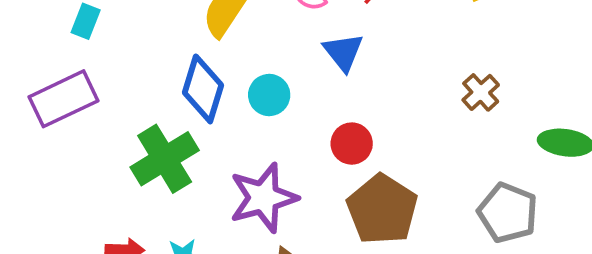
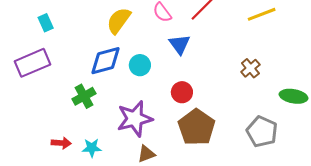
cyan rectangle: (86, 21) -> (46, 23), turned -48
blue diamond: (203, 89) -> (105, 61), turned 56
green cross: (165, 159) -> (84, 96), size x0.7

